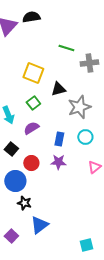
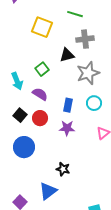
gray cross: (89, 63) -> (85, 39), moved
yellow square: (33, 73) -> (42, 27), moved
purple semicircle: (31, 128) -> (40, 94), turned 63
red circle: (31, 163) -> (40, 118), moved
black star: (24, 203) -> (63, 169), moved

